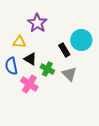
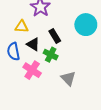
black rectangle: (64, 50) -> (55, 36), moved
gray triangle: (69, 74) -> (68, 78), moved

